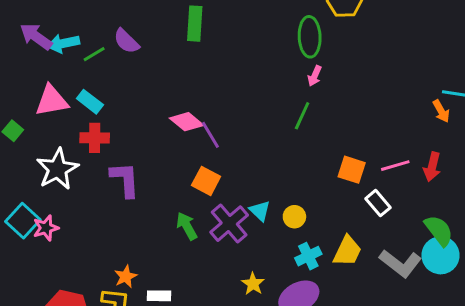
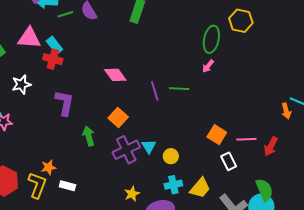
green line: (302, 116) -> (179, 89), moved, turned 54
purple line: (210, 135) -> (155, 91), moved
red cross: (95, 138) -> (53, 59), moved
white star: (57, 169) -> (21, 84), size x0.7
green arrow: (187, 226) -> (89, 136), moved

